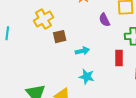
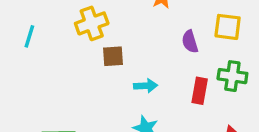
red rectangle: (119, 58) -> (200, 91), moved

